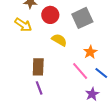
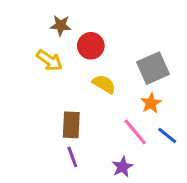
gray square: (82, 18) -> (153, 68), moved
purple star: (92, 94) -> (122, 167), moved

